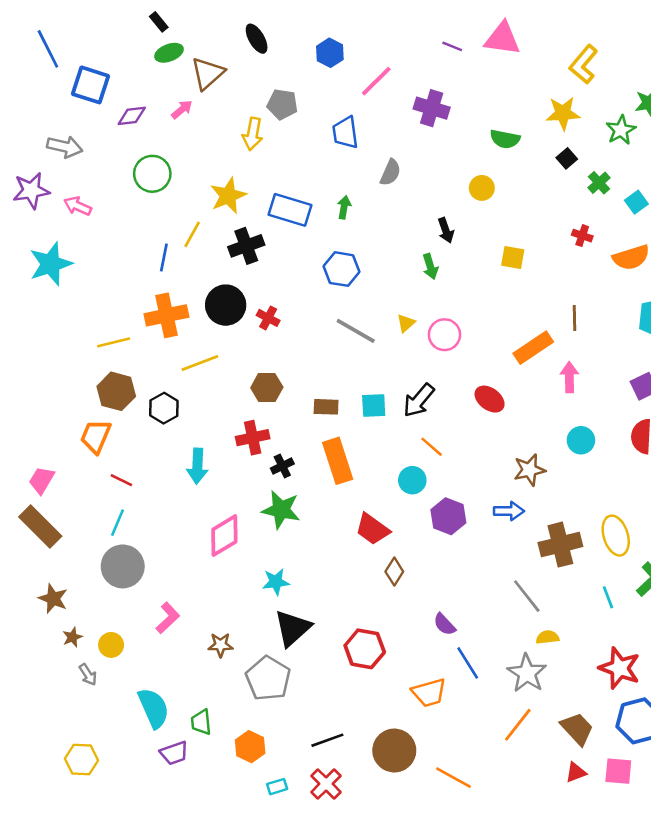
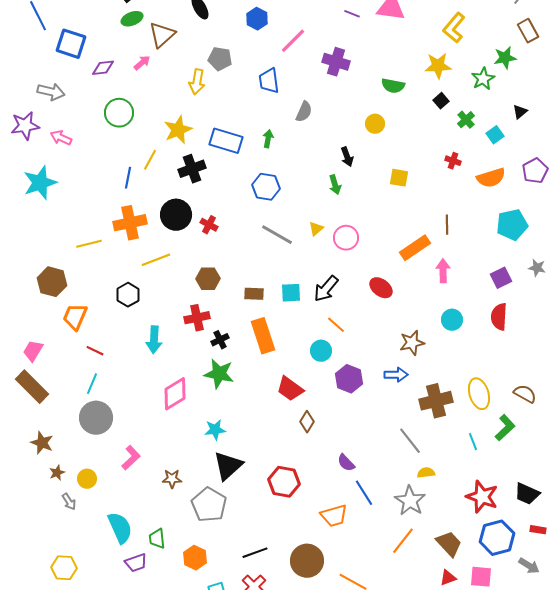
brown hexagon: (116, 391) -> (52, 282), moved

